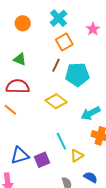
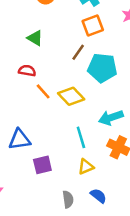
red semicircle: (18, 86) -> (27, 71), size x0.6
orange line: (10, 110) -> (43, 91), moved
cyan line: (61, 141) -> (81, 137), moved
blue triangle: (20, 155) -> (20, 140), moved

